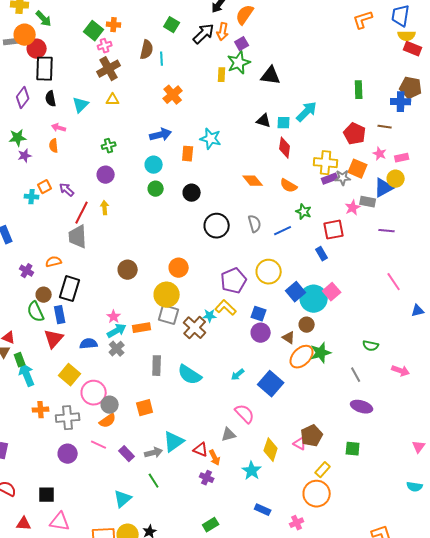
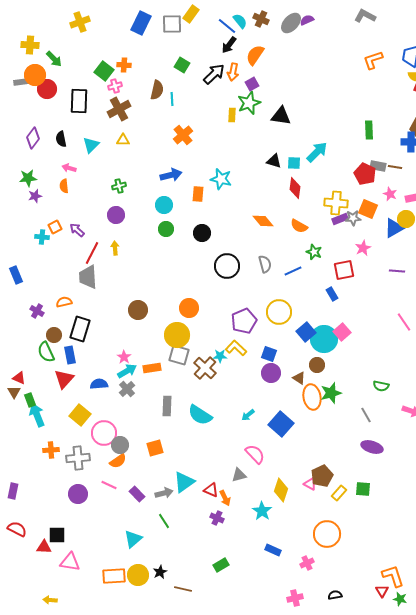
black rectangle: (45, 69) -> (79, 101), moved
gray rectangle: (368, 202) -> (378, 166), moved
orange ellipse: (302, 357) -> (312, 397), turned -55
yellow rectangle: (323, 470) -> (339, 493), moved
red triangle: (24, 524) -> (44, 547), moved

